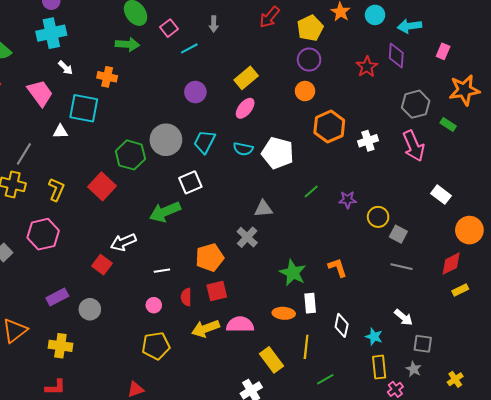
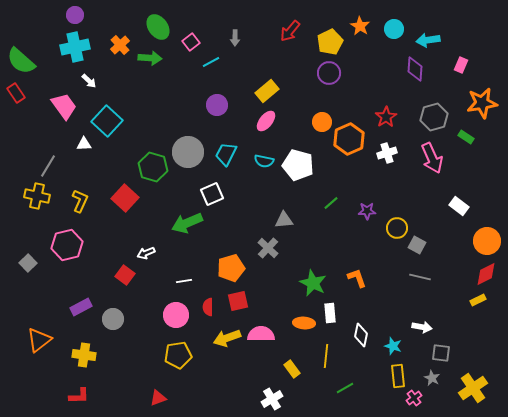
red star: (367, 67) -> (386, 117), moved
orange cross: (107, 77) -> (120, 45), moved, turned 36
orange circle: (305, 91) -> (322, 122), moved
cyan square: (84, 108) -> (107, 121), turned 32
white arrow: (123, 242) -> (146, 253), size x0.7
red diamond: (451, 264) -> (486, 274), moved
pink circle: (154, 305) -> (176, 315), size x1.6
white arrow: (403, 317) -> (422, 327), turned -30
yellow rectangle: (272, 360) -> (292, 369), size x0.7
yellow cross: (455, 379) -> (473, 388), size x1.8

